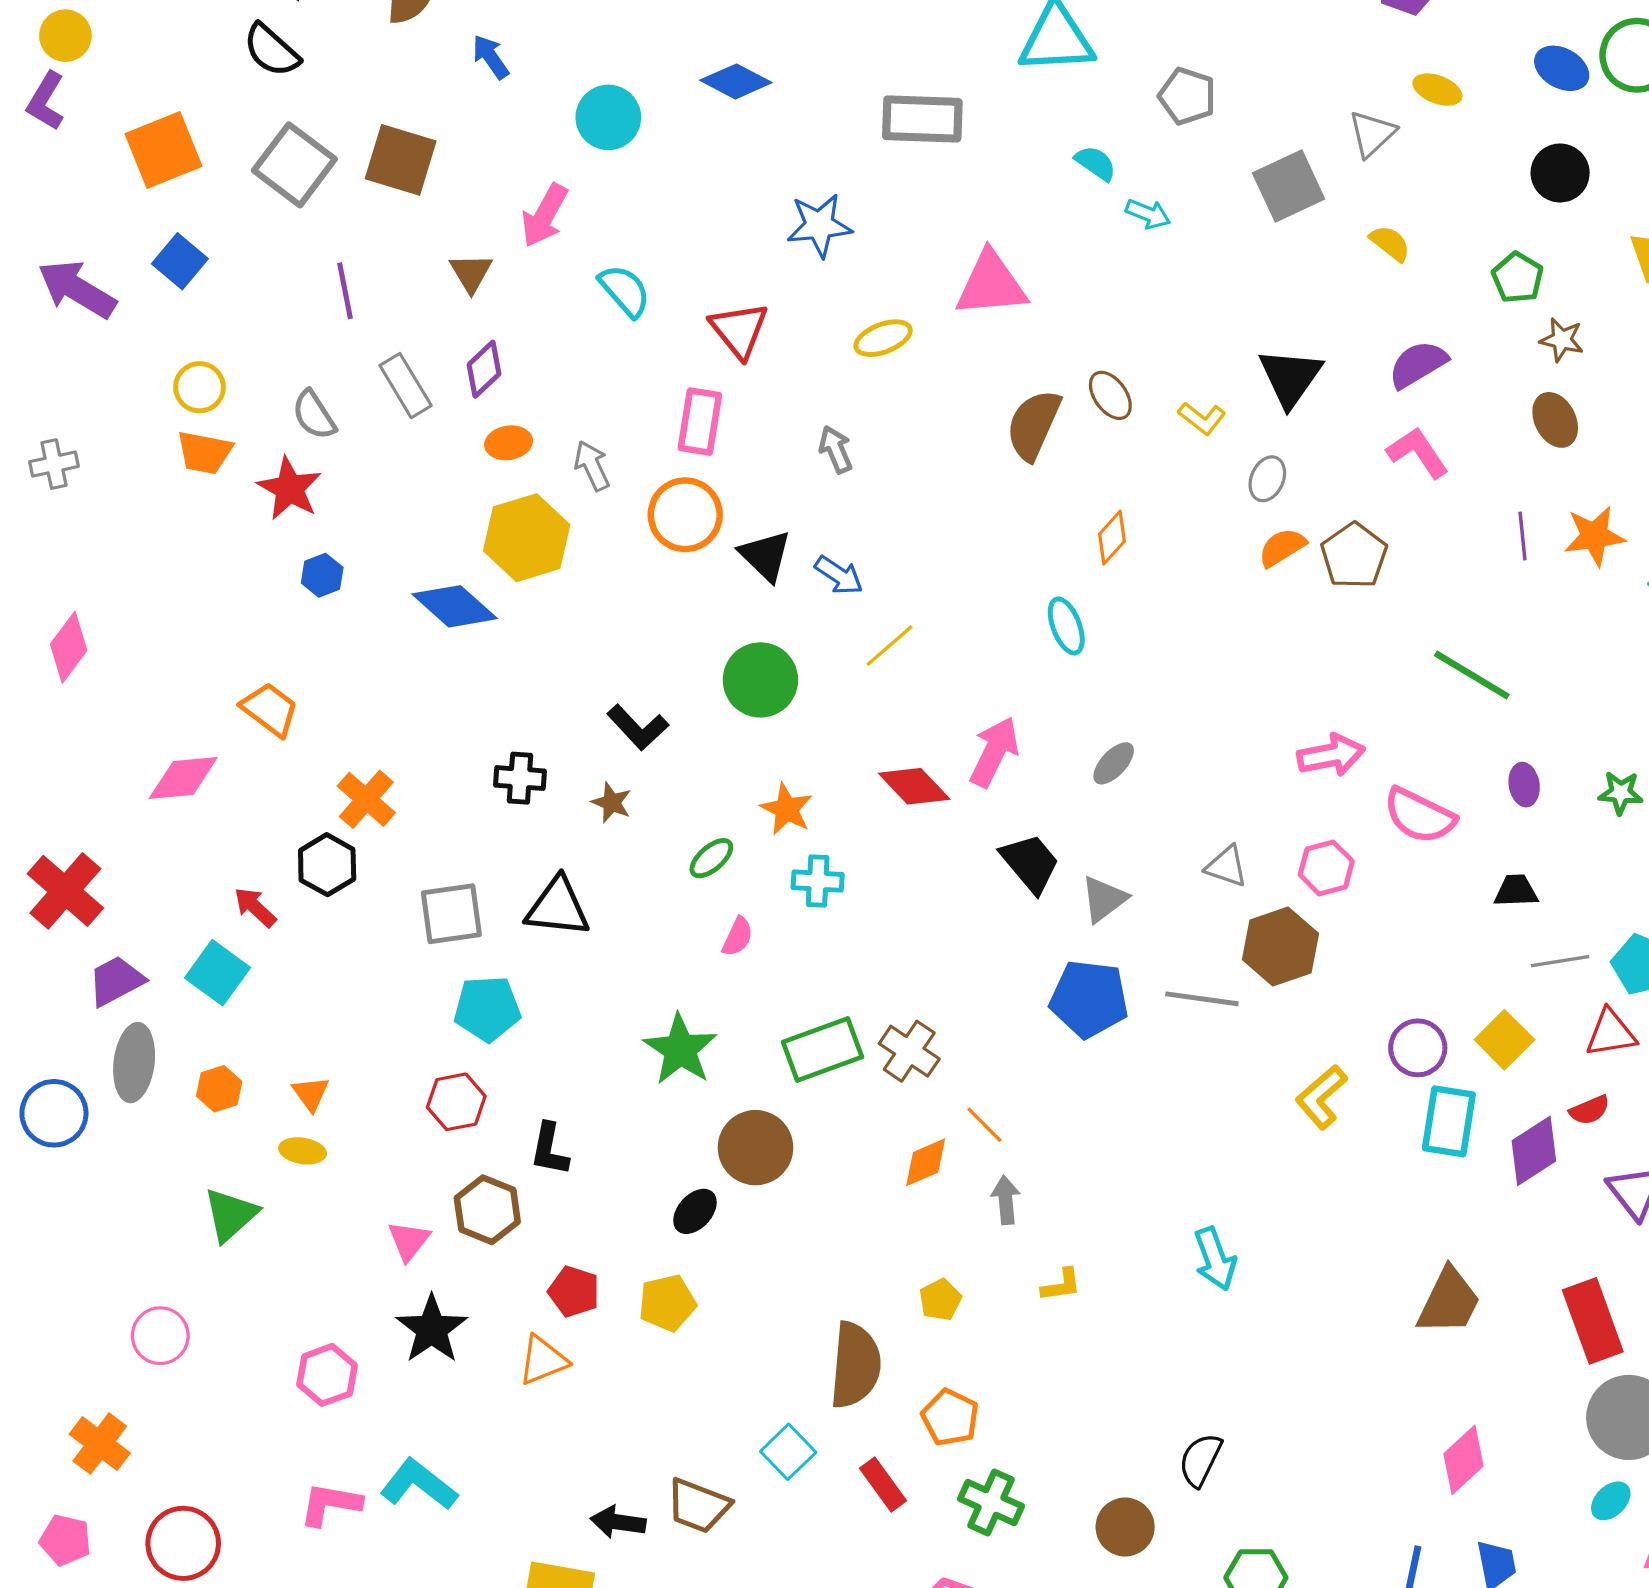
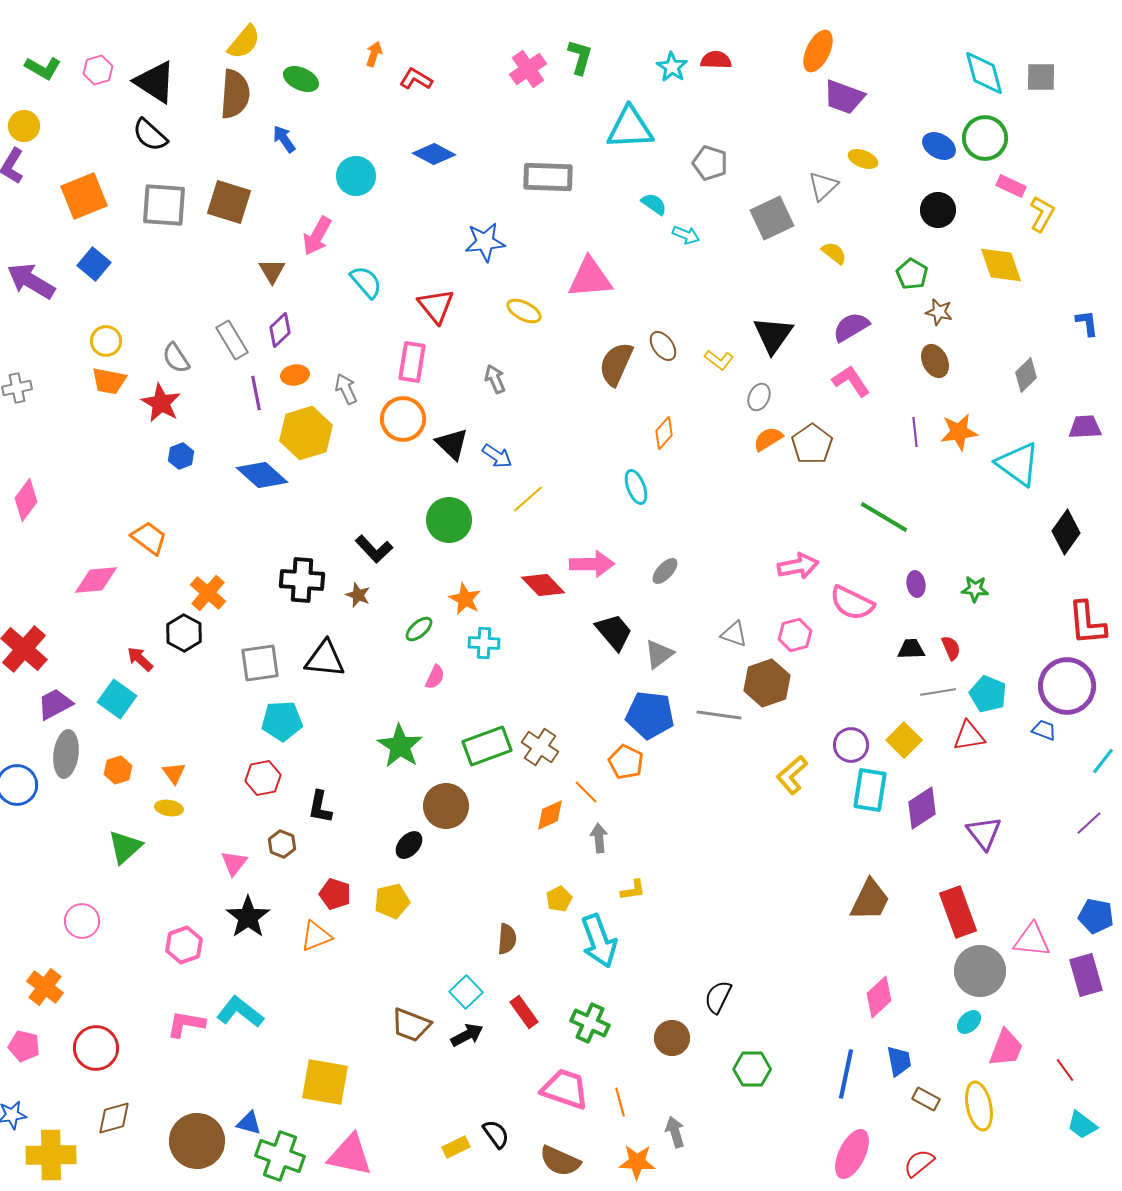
gray square: (294, 165) -> (164, 205), turned -33
purple line: (345, 291) -> (256, 393), moved
yellow ellipse: (883, 338) -> (524, 311), turned 48
pink arrow: (994, 752) -> (592, 564), turned 63
black cross: (520, 778) -> (302, 580), size x1.4
red semicircle: (1590, 1110) -> (951, 648), moved, turned -90
brown hexagon: (487, 1210) -> (282, 844), size x0.7
cyan arrow: (1215, 1259) -> (599, 941), moved, size x1.4
brown semicircle: (855, 1365) -> (507, 939), size x0.6
orange pentagon: (950, 1417) -> (626, 762), moved
black arrow: (618, 1522) -> (467, 1035), moved, turned 144

